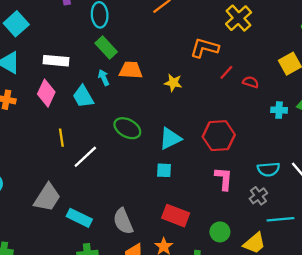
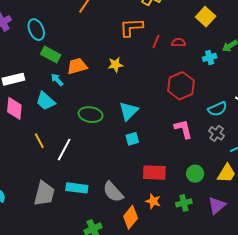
red hexagon: (219, 136) -> (181, 86), moved
cyan rectangle: (79, 218) -> (77, 188), moved

